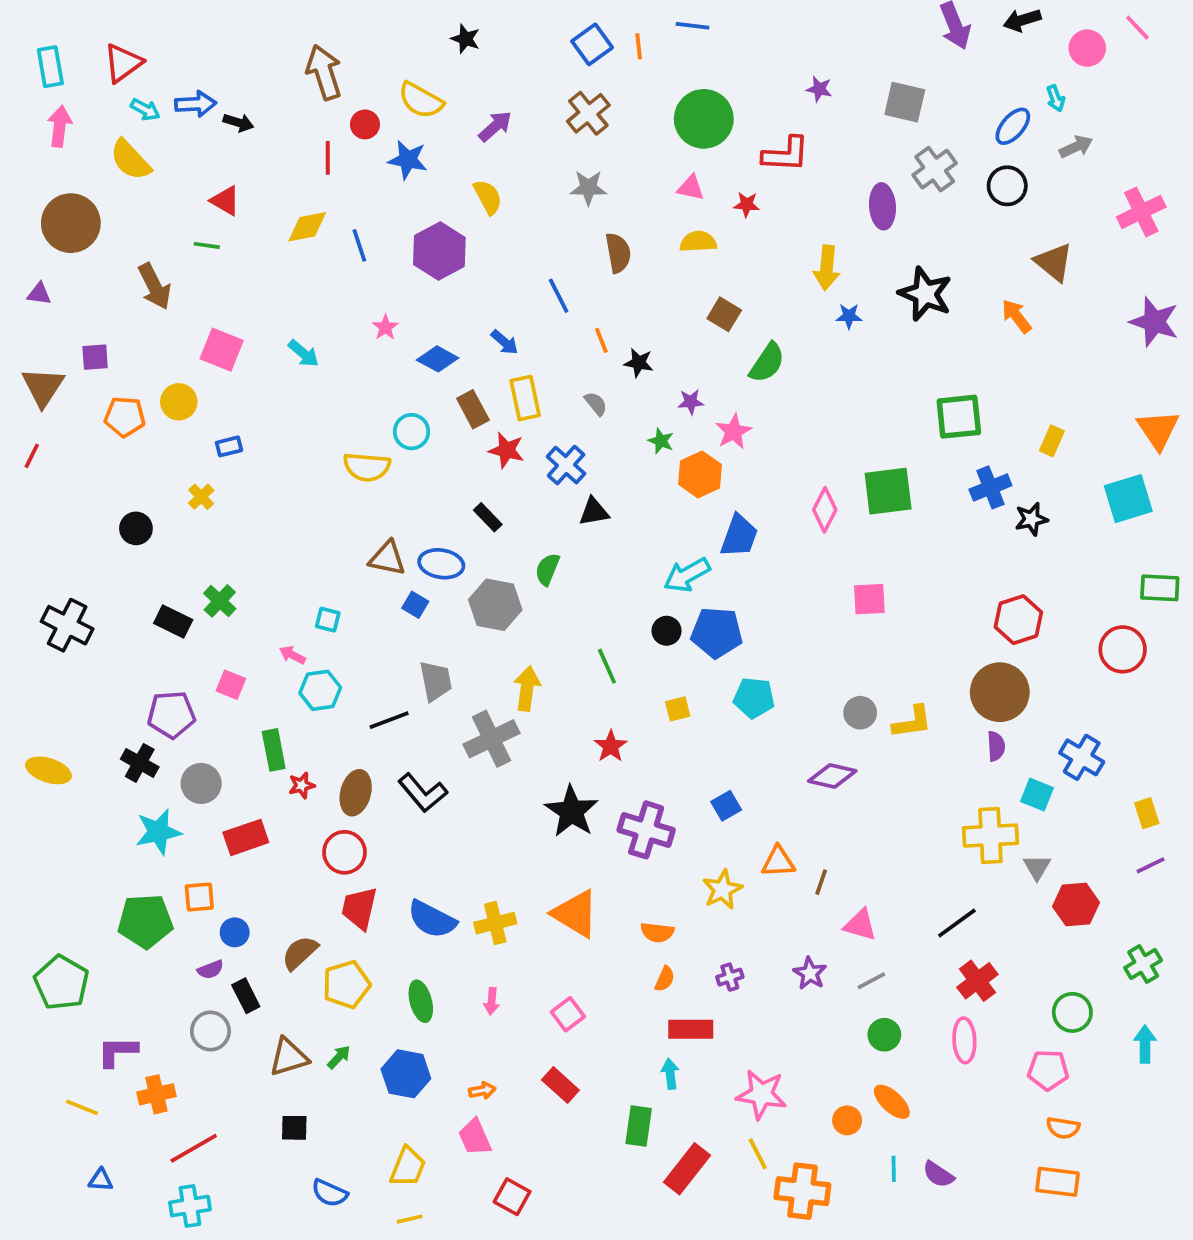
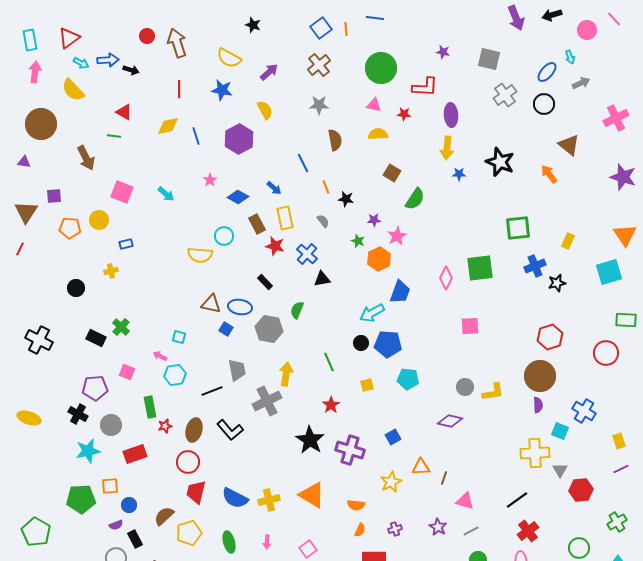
red circle: (365, 124) -> (147, 36), moved
purple ellipse: (882, 206) -> (451, 115), moved
yellow cross: (201, 497) -> (111, 271), turned 32

